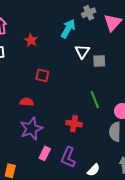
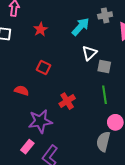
green line: (95, 100) -> (105, 95), moved
red cross: (74, 124) -> (67, 101), moved, turned 35
purple star: (31, 129) -> (40, 121), moved

